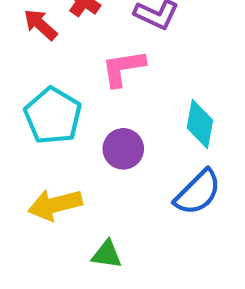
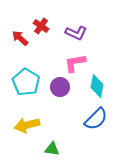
pink L-shape: (123, 68) -> (75, 63), moved
purple circle: (123, 149) -> (60, 87), moved

